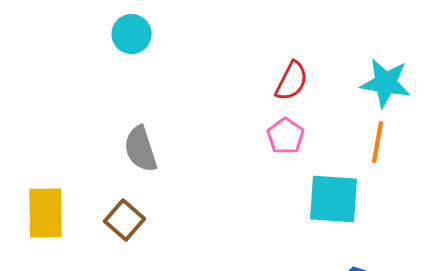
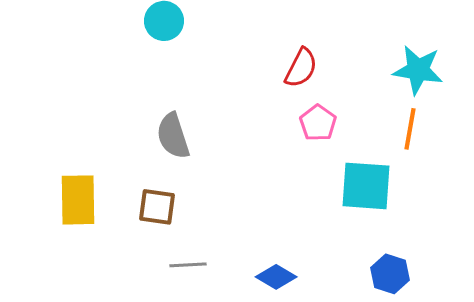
red semicircle: (292, 81) -> (301, 68), moved
brown square: (125, 220) -> (157, 207), turned -33

